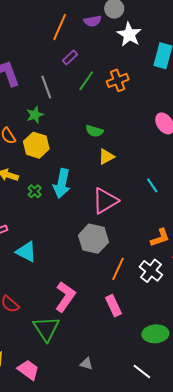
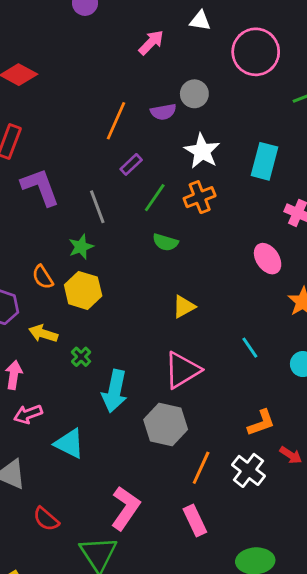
white star: (129, 35) -> (202, 151), moved
green semicircle: (94, 131) -> (165, 242), moved
cyan arrow: (62, 183) -> (115, 391), moved

